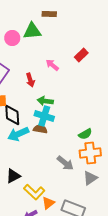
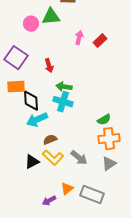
pink arrow: (52, 65) -> (79, 38), moved, turned 64
brown semicircle: (40, 129) -> (50, 140), moved, turned -32
gray arrow: (65, 163) -> (79, 158), moved
yellow L-shape: (34, 192) -> (53, 158), moved

